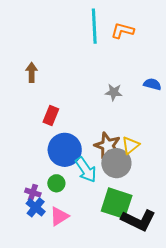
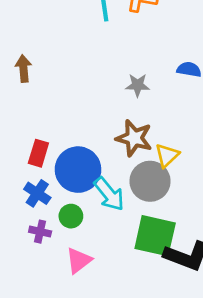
red rectangle: (51, 116) -> (38, 153), moved
brown star: (108, 146) -> (134, 138), moved
blue cross: (36, 207) -> (37, 193), moved

